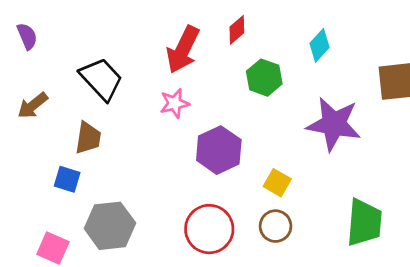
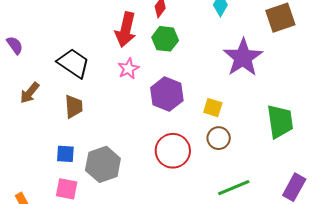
green hexagon: (264, 78) -> (165, 39), moved
purple star: (334, 124) -> (243, 58), turned -30
blue square: (67, 179) -> (65, 154), moved

